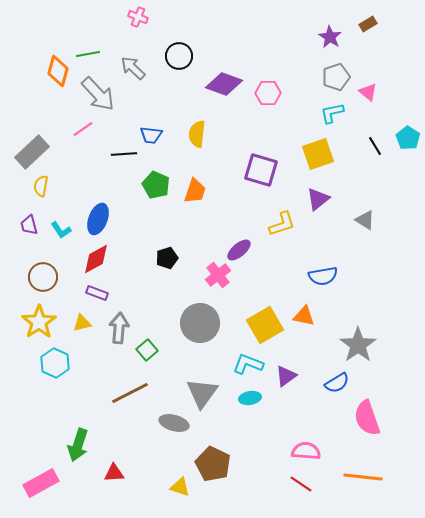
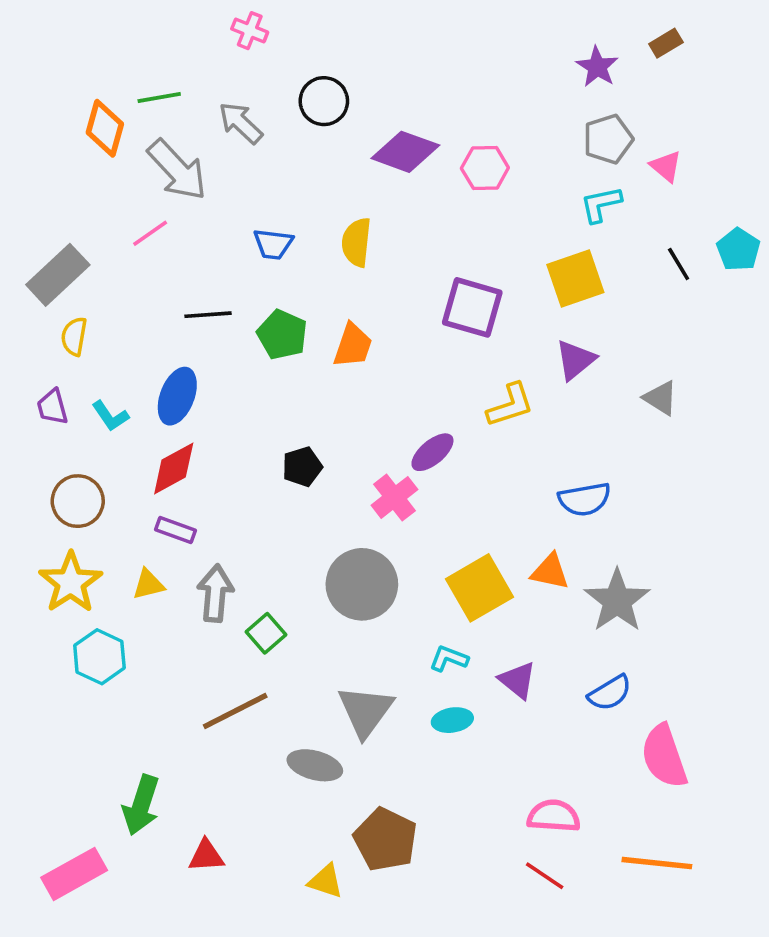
black line: (124, 154) -> (208, 315), moved
gray star: (358, 345) -> (617, 601), moved
cyan L-shape: (248, 364) -> (449, 659), size x0.7
purple triangle: (286, 376) -> (518, 680), turned -45

